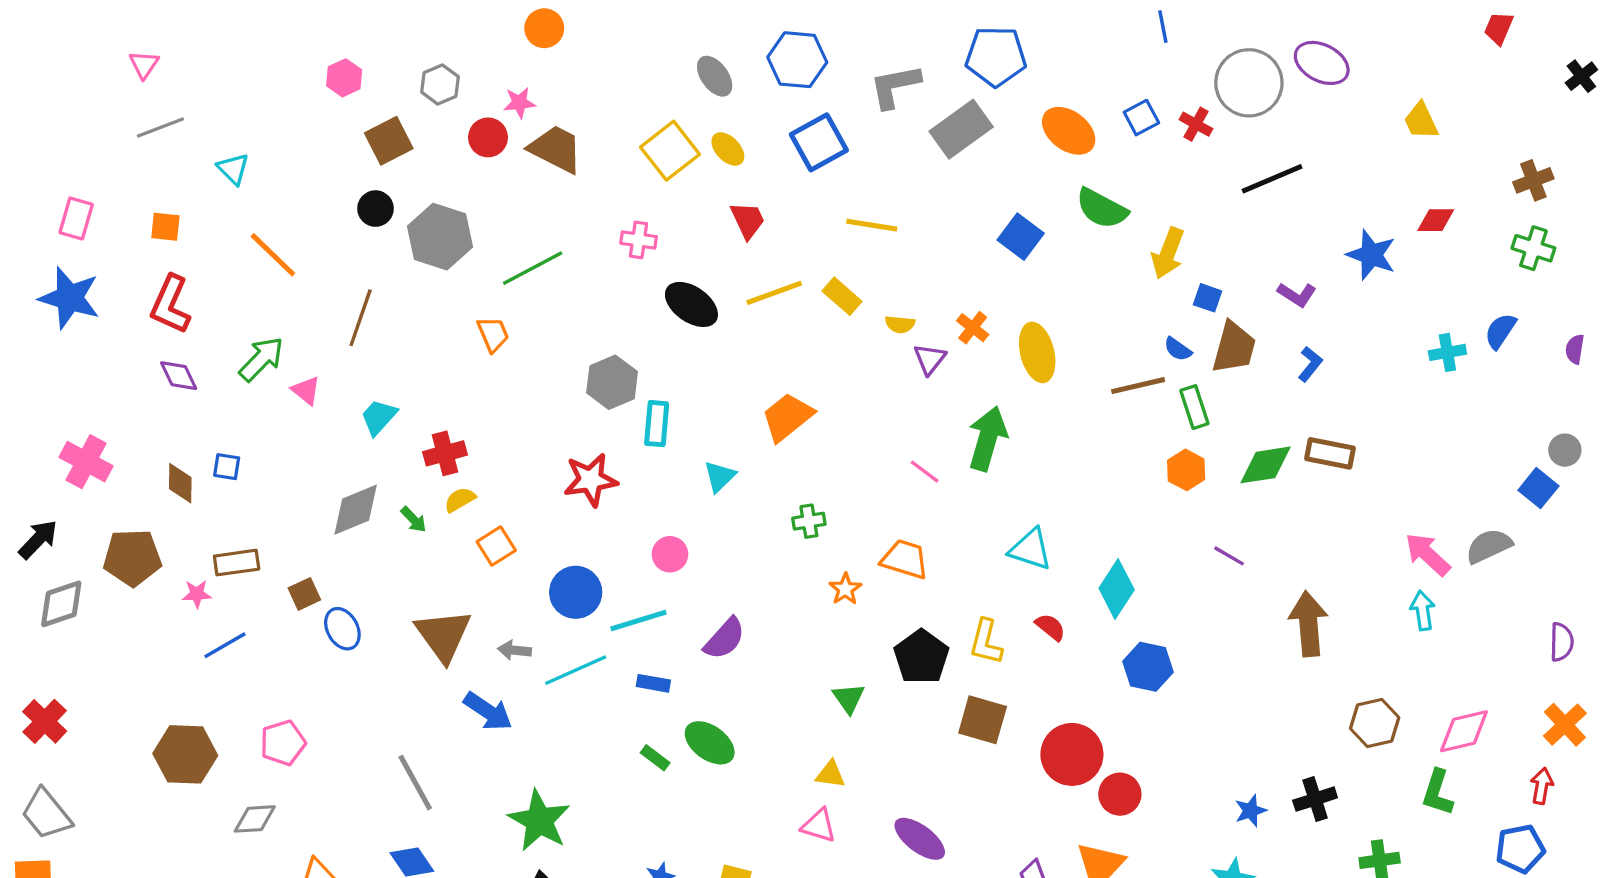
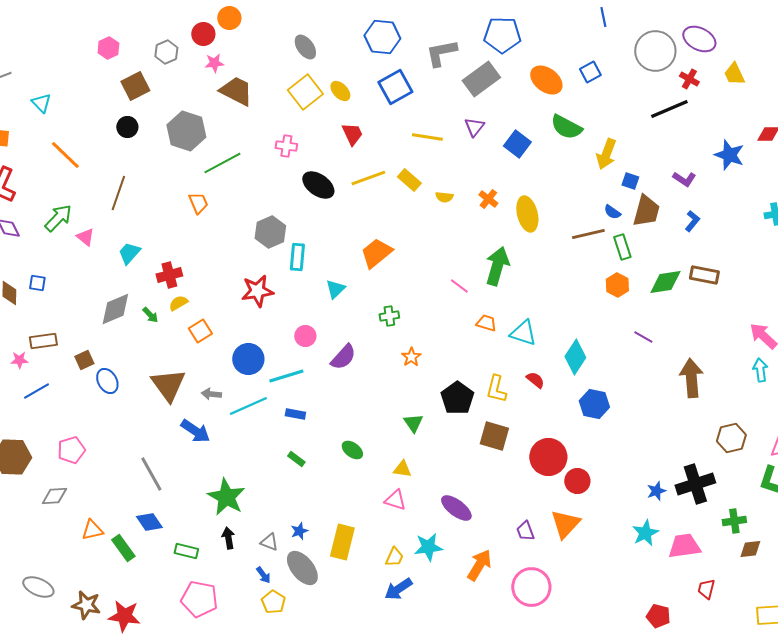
gray ellipse: (715, 76) -> (305, 47), moved
yellow trapezoid: (1421, 121) -> (734, 74), moved
red cross: (1196, 124) -> (689, 79), moved
red circle: (488, 137) -> (203, 34), moved
gray hexagon: (440, 237) -> (186, 131), moved
purple triangle: (930, 359) -> (474, 127), moved
orange trapezoid: (905, 559) -> (486, 323), moved, size x0.7
purple semicircle: (725, 639) -> (343, 357), moved
green ellipse: (710, 743) -> (352, 450), moved, size x0.7
black cross: (1315, 799) -> (695, 484), size x1.5

